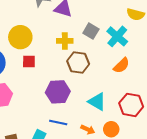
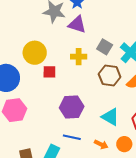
red square: (29, 61) -> (49, 72), moved
brown hexagon: (78, 63) -> (110, 75), moved

